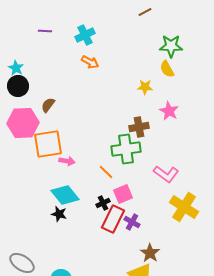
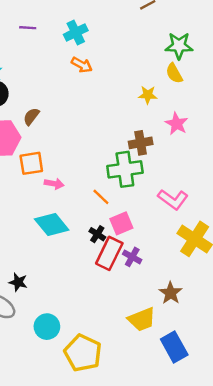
orange square: (48, 144) -> (31, 163), size x0.7
black cross: (103, 203) -> (97, 234), turned -32
black star: (59, 214) -> (18, 282), moved
brown star: (150, 253) -> (171, 293), moved

